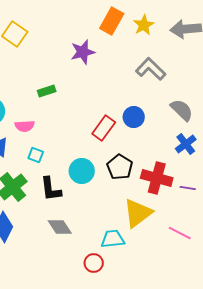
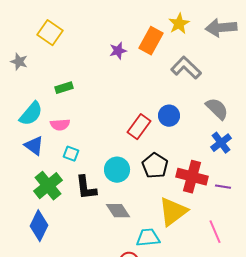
orange rectangle: (112, 21) -> (151, 41), moved
purple star: (83, 52) -> (118, 51), size x0.7
green rectangle: (47, 91) -> (64, 88), moved
gray diamond: (60, 227) -> (118, 211), moved
pink line: (180, 233) -> (215, 232), turned 40

